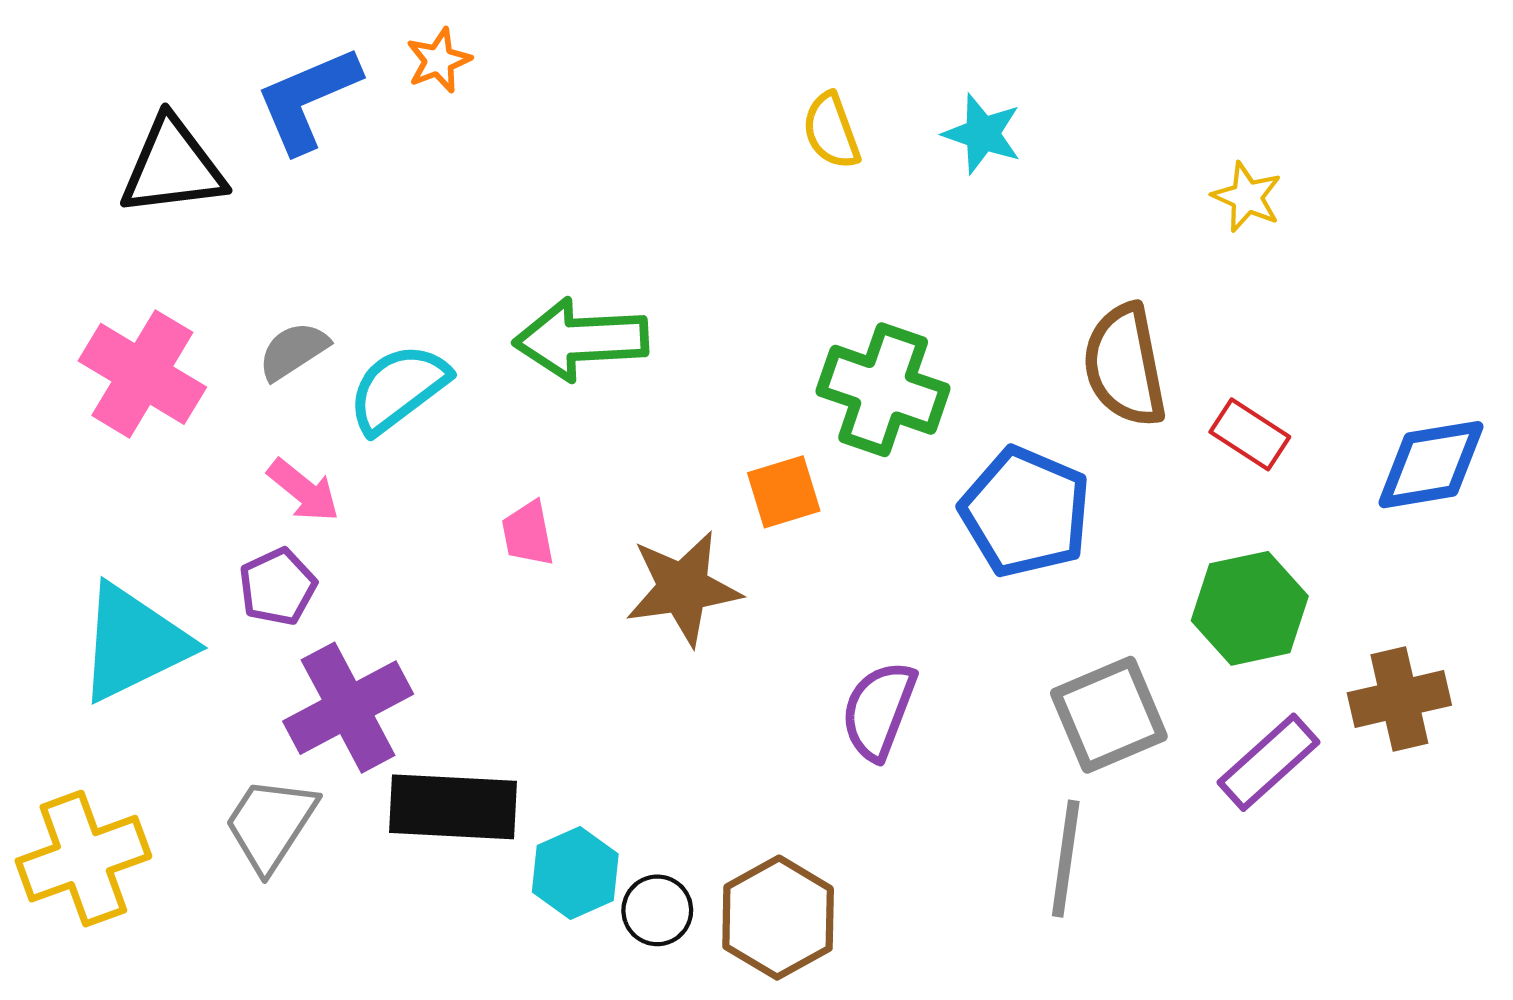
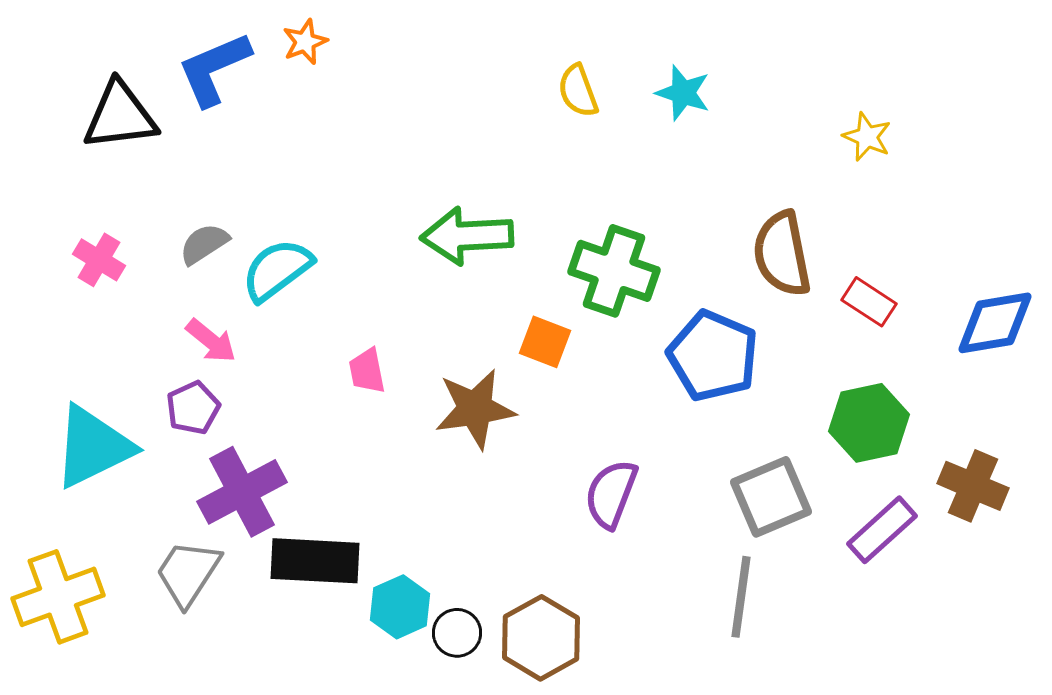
green arrow: (581, 339) -> (467, 236), moved
pink cross: (142, 374) -> (99, 260), size x0.6
orange square: (784, 492) -> (545, 342), turned 38
brown cross: (1399, 699) -> (973, 486), turned 36

